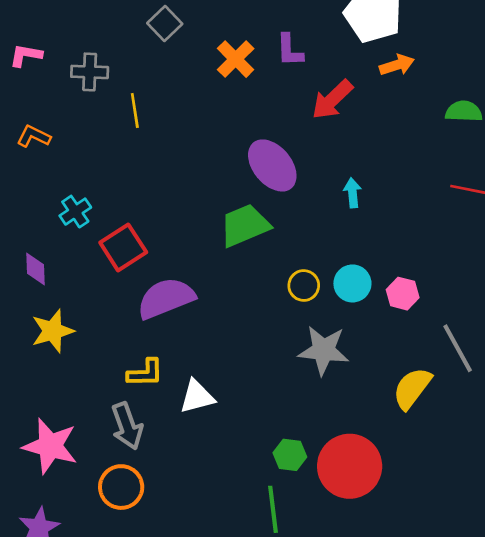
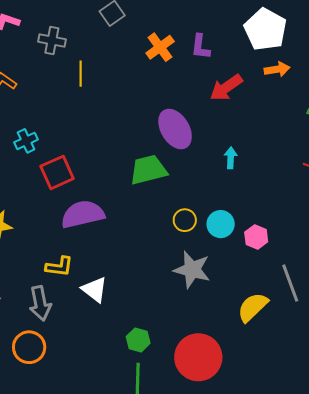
white triangle: (197, 397) -> (95, 290), turned 44
green hexagon: (290, 455) -> (138, 340), moved

